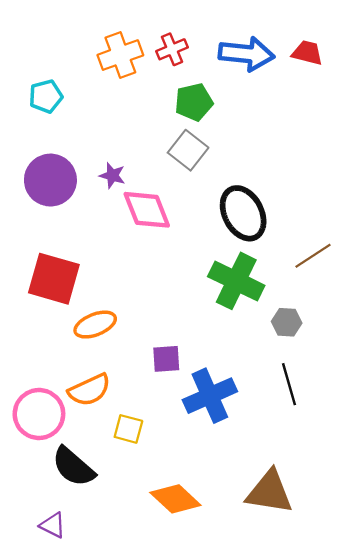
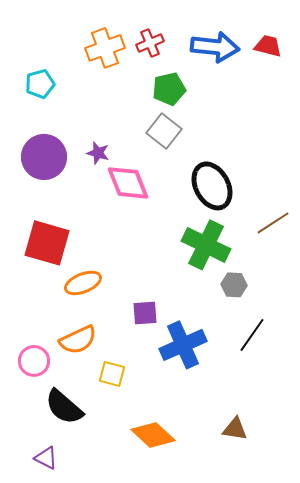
gray hexagon: (287, 322) -> (234, 285), moved
black line: (289, 384) -> (252, 335), turned 51
pink circle: (39, 414) -> (34, 361), size x0.7
brown triangle: (269, 492) -> (235, 429), size x0.6

